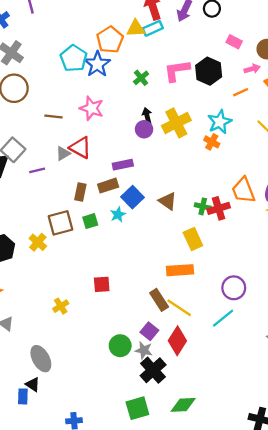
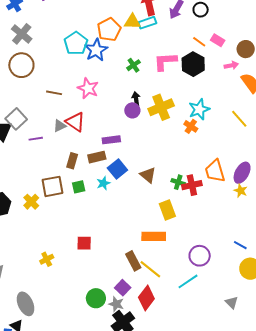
orange line: (241, 92) -> (199, 42), moved, turned 56

